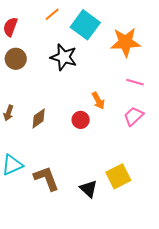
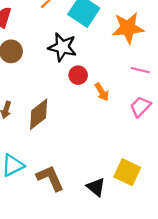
brown diamond: (39, 118) -> (39, 114), size x1.4
red circle: (81, 120) -> (78, 75), moved
yellow square: (118, 176) -> (127, 172), turned -35

